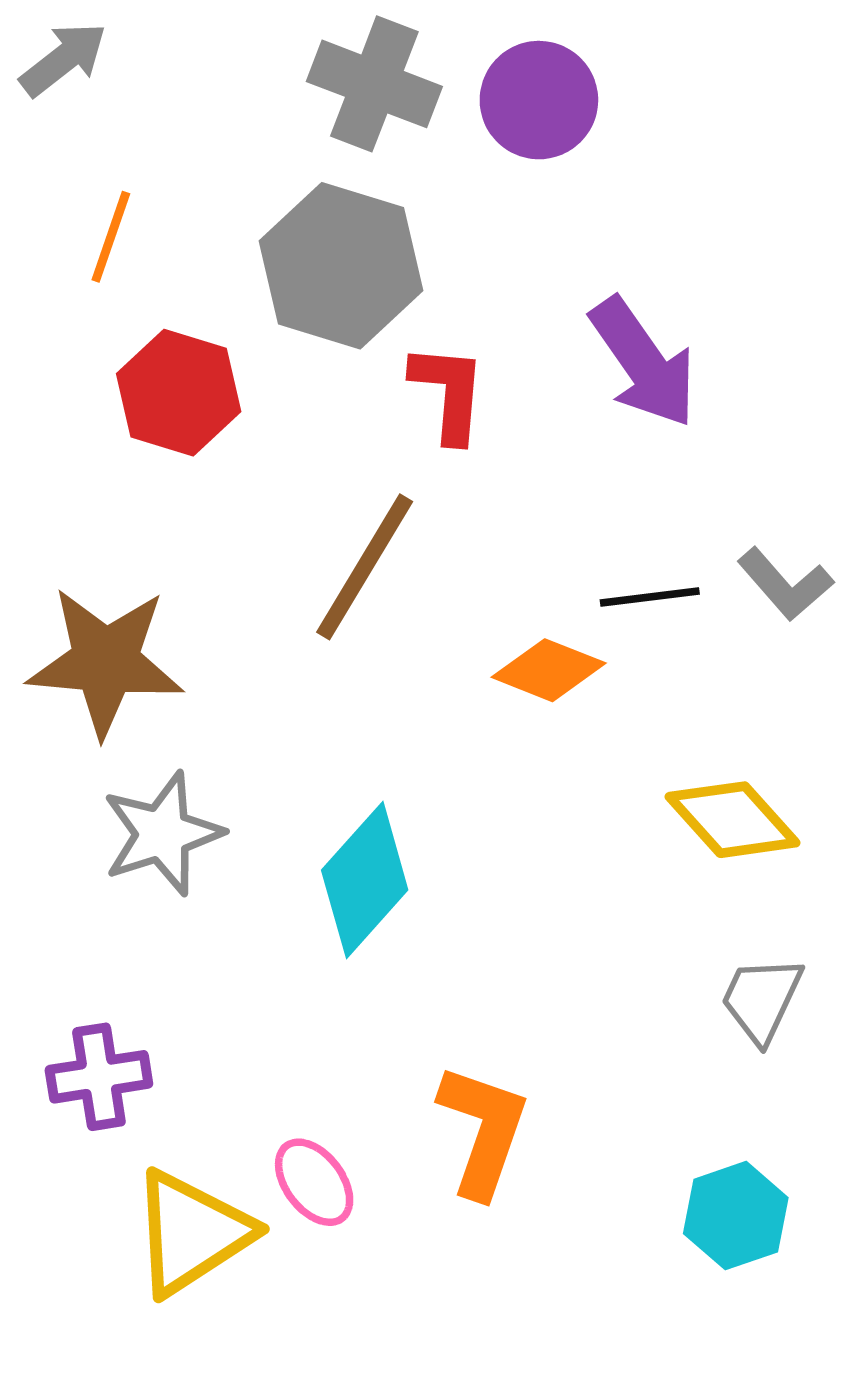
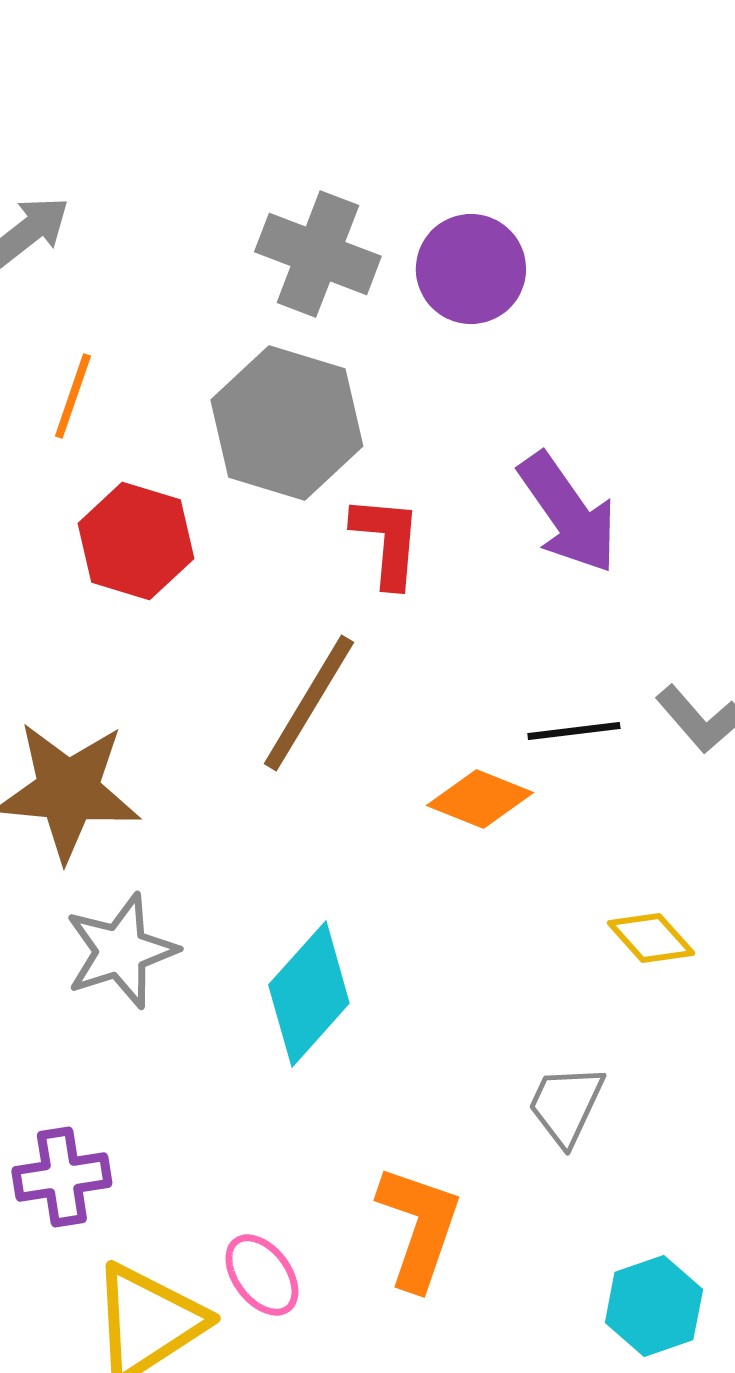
yellow diamond: (733, 820) -> (651, 938), size x0.7
gray trapezoid: (762, 999) -> (566, 1105), moved

